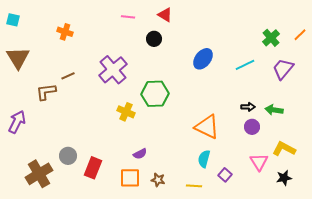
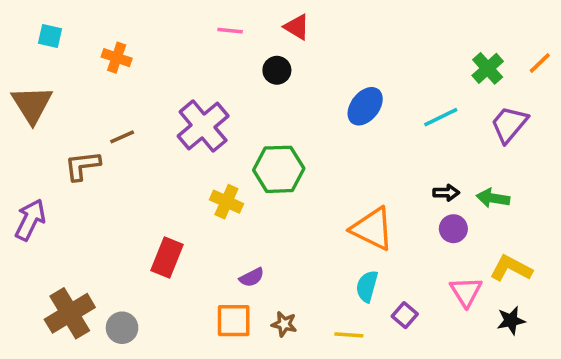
cyan square: (13, 20) -> (50, 36), moved
gray circle: (68, 156) -> (122, 328), moved
red rectangle: (93, 168) -> (167, 258), moved

